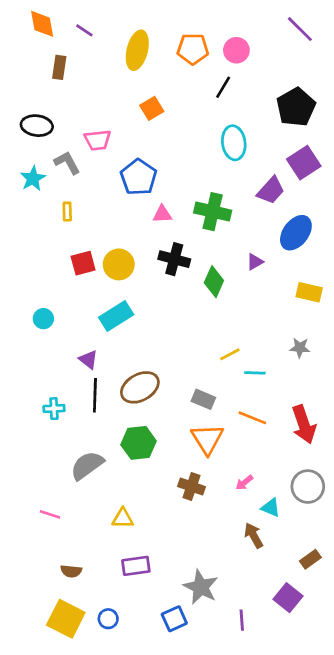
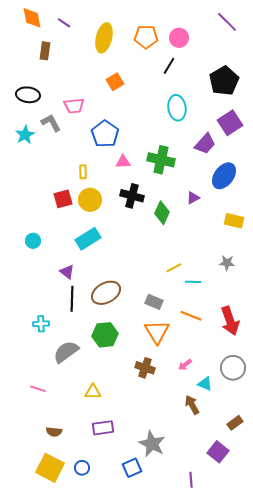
yellow rectangle: (67, 212) -> (83, 172), moved
cyan cross: (54, 409) -> (41, 324), moved
purple line: (242, 620) -> (191, 480), moved

